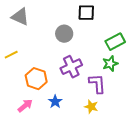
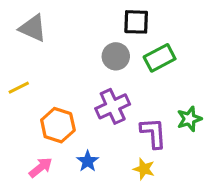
gray circle: (64, 34) -> (116, 56), moved
green rectangle: (115, 42) -> (160, 58), moved
green star: (110, 64) -> (189, 119), moved

